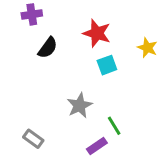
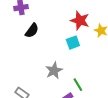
red star: (97, 33) -> (80, 21), moved

